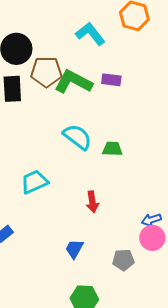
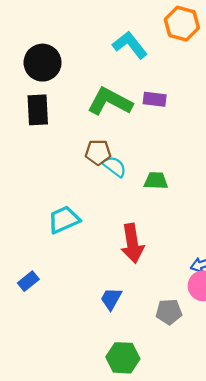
brown pentagon: (46, 72) -> (98, 152), moved, size x0.7
cyan semicircle: (77, 137) -> (115, 167), size x0.7
red arrow: (92, 202) -> (132, 243), size x1.5

